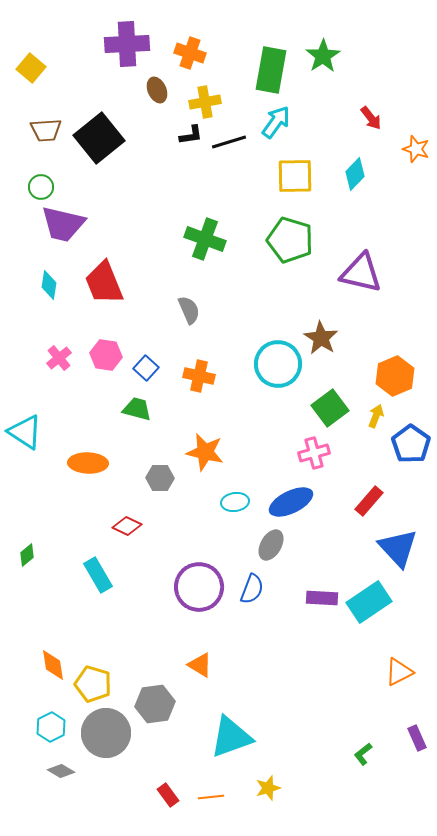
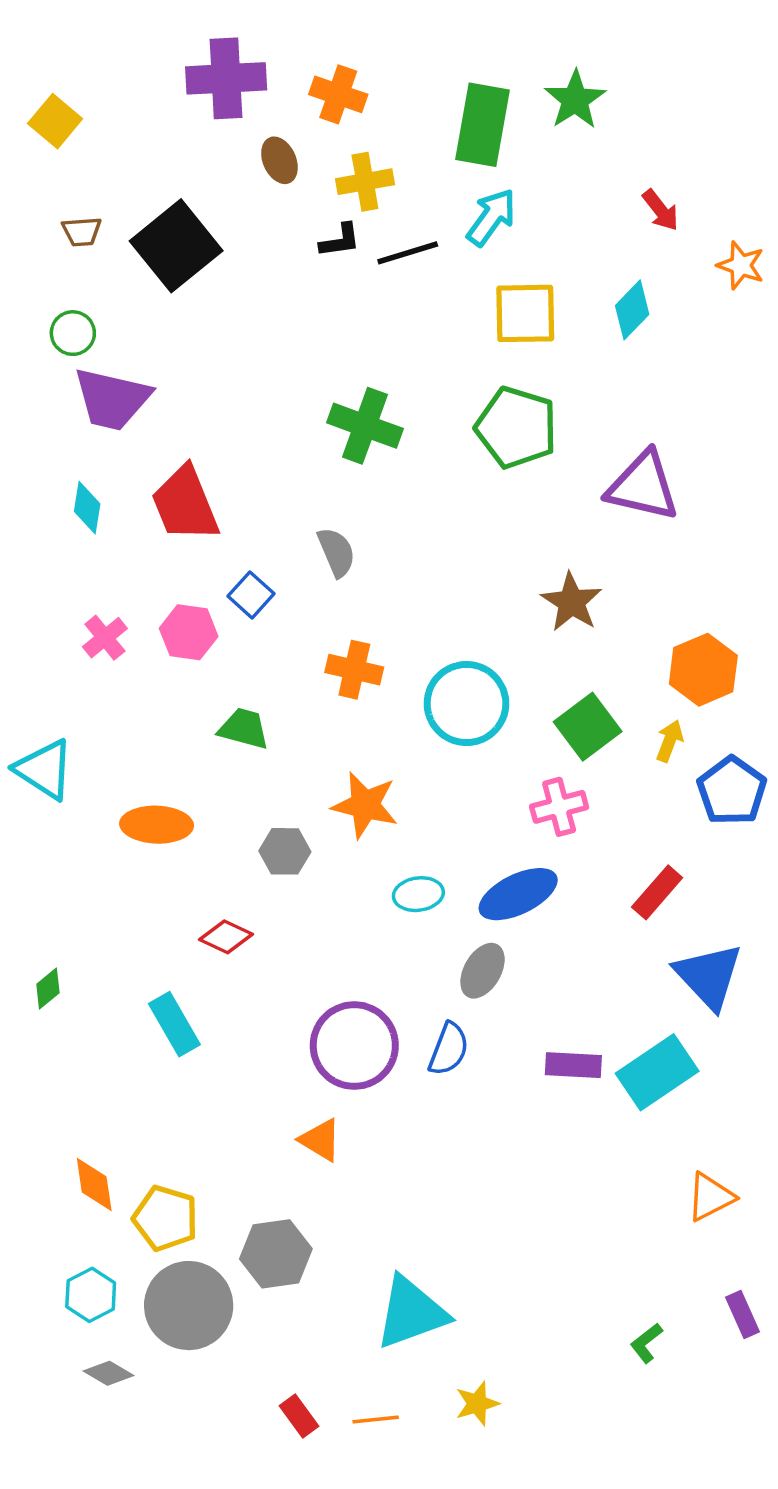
brown trapezoid: (46, 130) -> (82, 232), size x0.7
cyan circle: (278, 364) -> (466, 704), moved
blue square: (146, 368) -> (251, 595), moved
orange triangle: (200, 665) -> (320, 1140), moved

